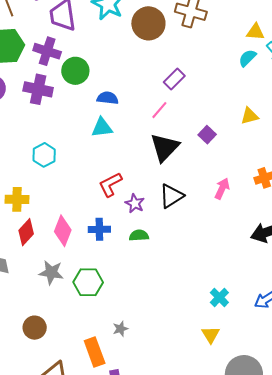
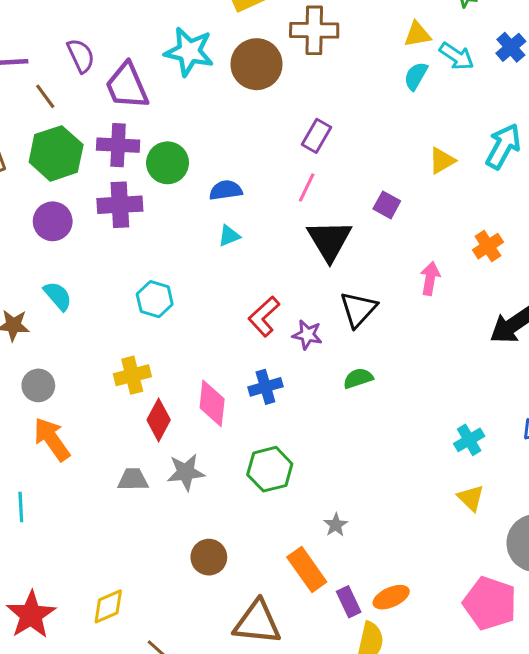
cyan triangle: (102, 128) -> (229, 236), size x0.7
green semicircle: (139, 235) -> (358, 378), moved
gray star: (51, 272) -> (186, 472), moved
cyan cross: (219, 297) -> (469, 440), turned 30

